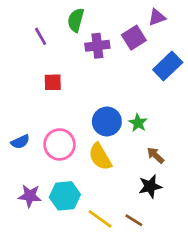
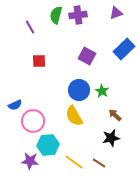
purple square: (134, 38) -> (87, 56), moved, turned -30
purple cross: (97, 46) -> (78, 15), moved
pink circle: (60, 144) -> (33, 121), moved
purple star: (30, 196) -> (30, 161), moved

